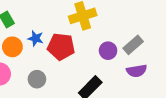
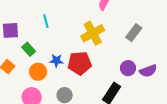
gray rectangle: (133, 45) -> (134, 33), moved
purple circle: (108, 51) -> (128, 68), moved

